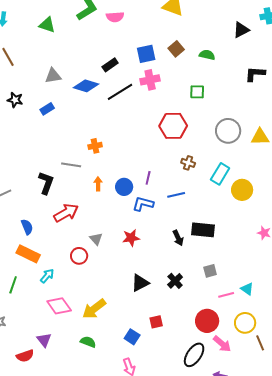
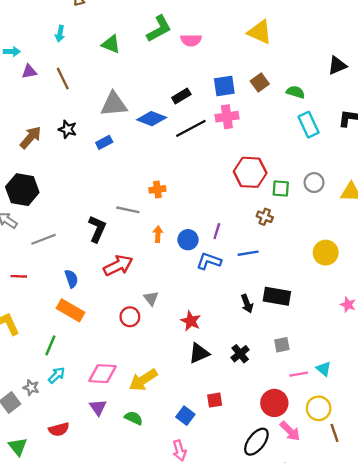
gray triangle: (53, 76) -> (114, 104), size x1.4
green square: (197, 92) -> (281, 188), moved
gray circle: (228, 131) -> (314, 183), size x0.7
cyan rectangle: (220, 174) -> (309, 125), moved, turned -60
red star: (131, 238) -> (191, 321), moved, turned 30
cyan arrow: (47, 276) -> (57, 375), moved
pink diamond: (59, 306) -> (103, 374), turned -55
purple triangle: (44, 340) -> (98, 407), moved

